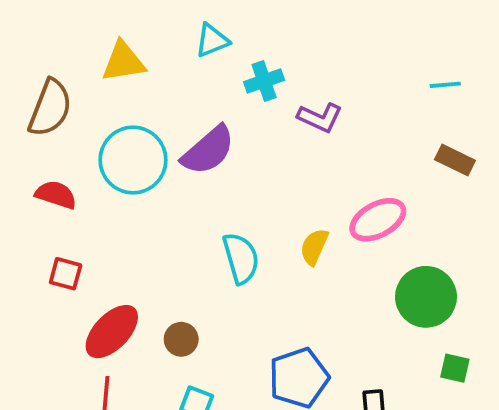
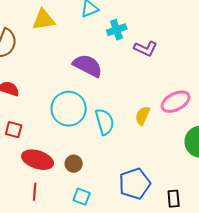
purple semicircle: (208, 150) -> (88, 66), turned -112
cyan circle: (133, 160) -> (69, 109), moved
red ellipse: (112, 332) -> (38, 160), turned 64

